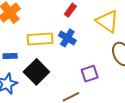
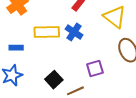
black square: (36, 72) -> (54, 80), moved, size x0.7

